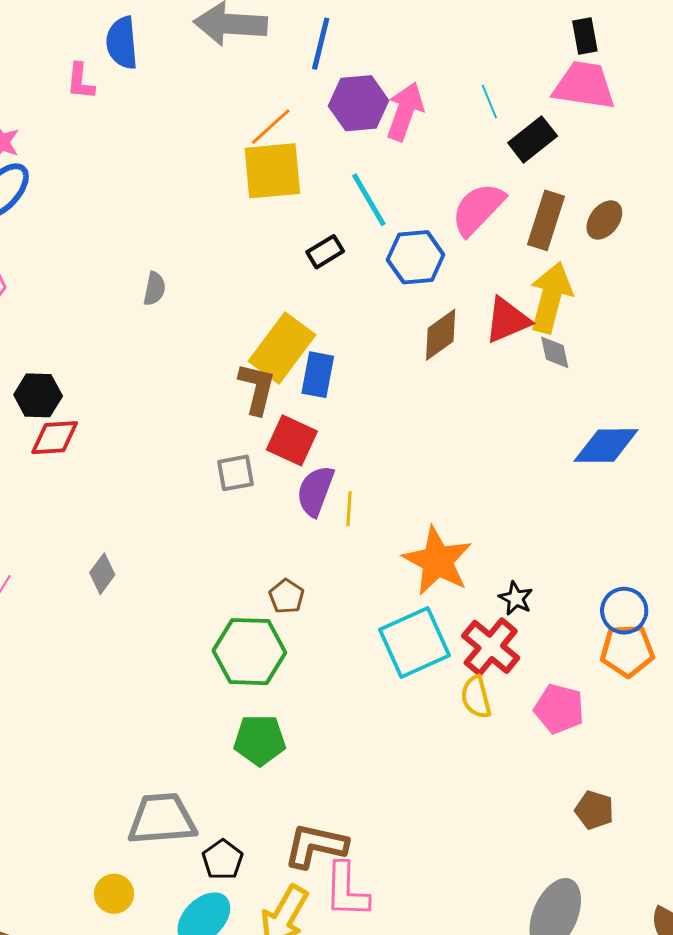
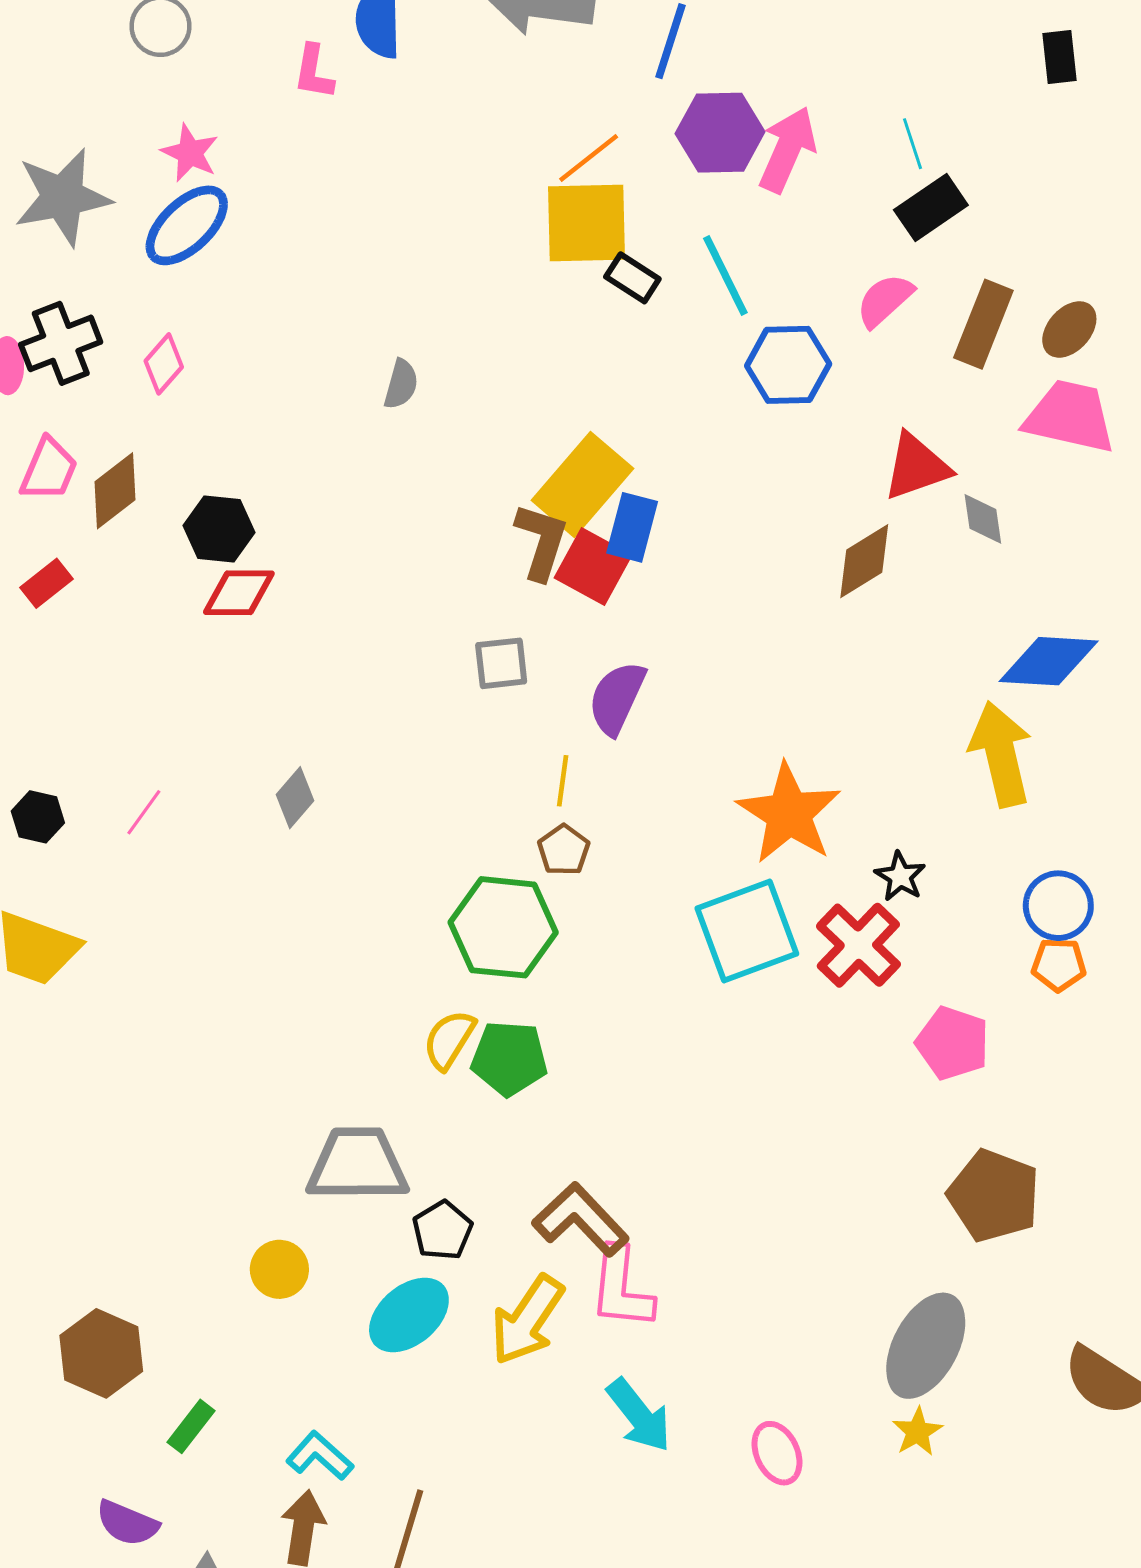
pink trapezoid: (584, 85) -> (1070, 417), moved
black rectangle: (533, 139) -> (931, 208), moved
pink semicircle: (478, 209) -> (885, 300), size x0.7
black rectangle: (325, 252) -> (632, 278), moved, turned 60
yellow arrow: (551, 297) -> (1001, 754), moved, turned -32
brown diamond: (441, 335) -> (864, 561), moved
red square: (292, 440) -> (593, 566), moved
yellow line: (349, 509) -> (563, 781), moved
orange pentagon: (627, 651) -> (1059, 965), size x0.7
yellow semicircle: (476, 697) -> (449, 1040), moved, turned 42
brown pentagon: (594, 810) -> (994, 1196), size x1.6
brown L-shape: (316, 846) -> (581, 1219), turned 30

